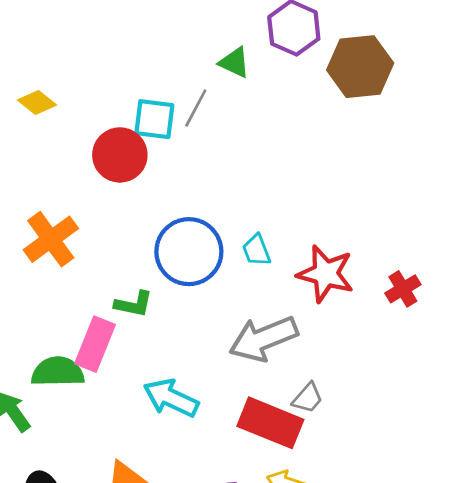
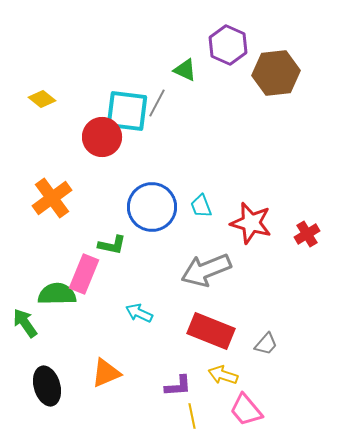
cyan square: (154, 119) -> (127, 111), size x1.4
cyan arrow: (171, 398) -> (139, 313), size x0.7
gray trapezoid: (308, 398) -> (266, 344), moved

